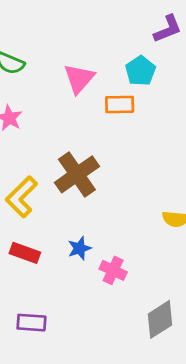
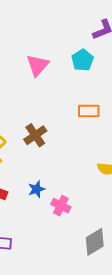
orange rectangle: (120, 104) -> (89, 111), moved
brown cross: (77, 174) -> (35, 135), size x0.7

